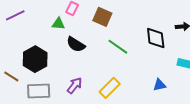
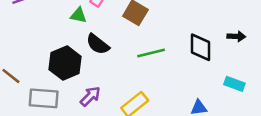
green line: (118, 47) -> (151, 53), turned -55
black hexagon: (35, 59) -> (65, 63), moved

